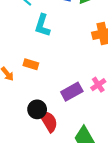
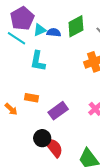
purple rectangle: (72, 92) -> (58, 111), moved

